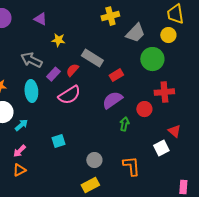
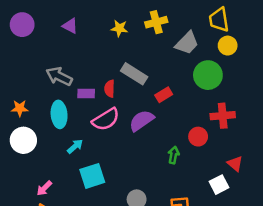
yellow trapezoid: (175, 14) -> (219, 20), moved
yellow star: (58, 40) -> (119, 28), moved
red semicircle: (72, 70) -> (110, 89), turned -40
purple rectangle: (53, 74) -> (86, 94), turned 48
purple semicircle: (112, 100) -> (141, 121), moved
cyan arrow: (21, 125) -> (75, 146), moved
cyan square: (58, 141) -> (92, 176), size x1.5

